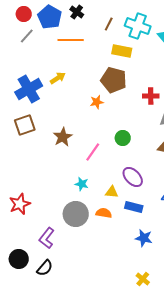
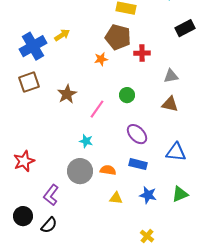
red cross: (151, 96) -> (142, 53), moved
yellow triangle: (112, 192) -> (116, 198), moved

